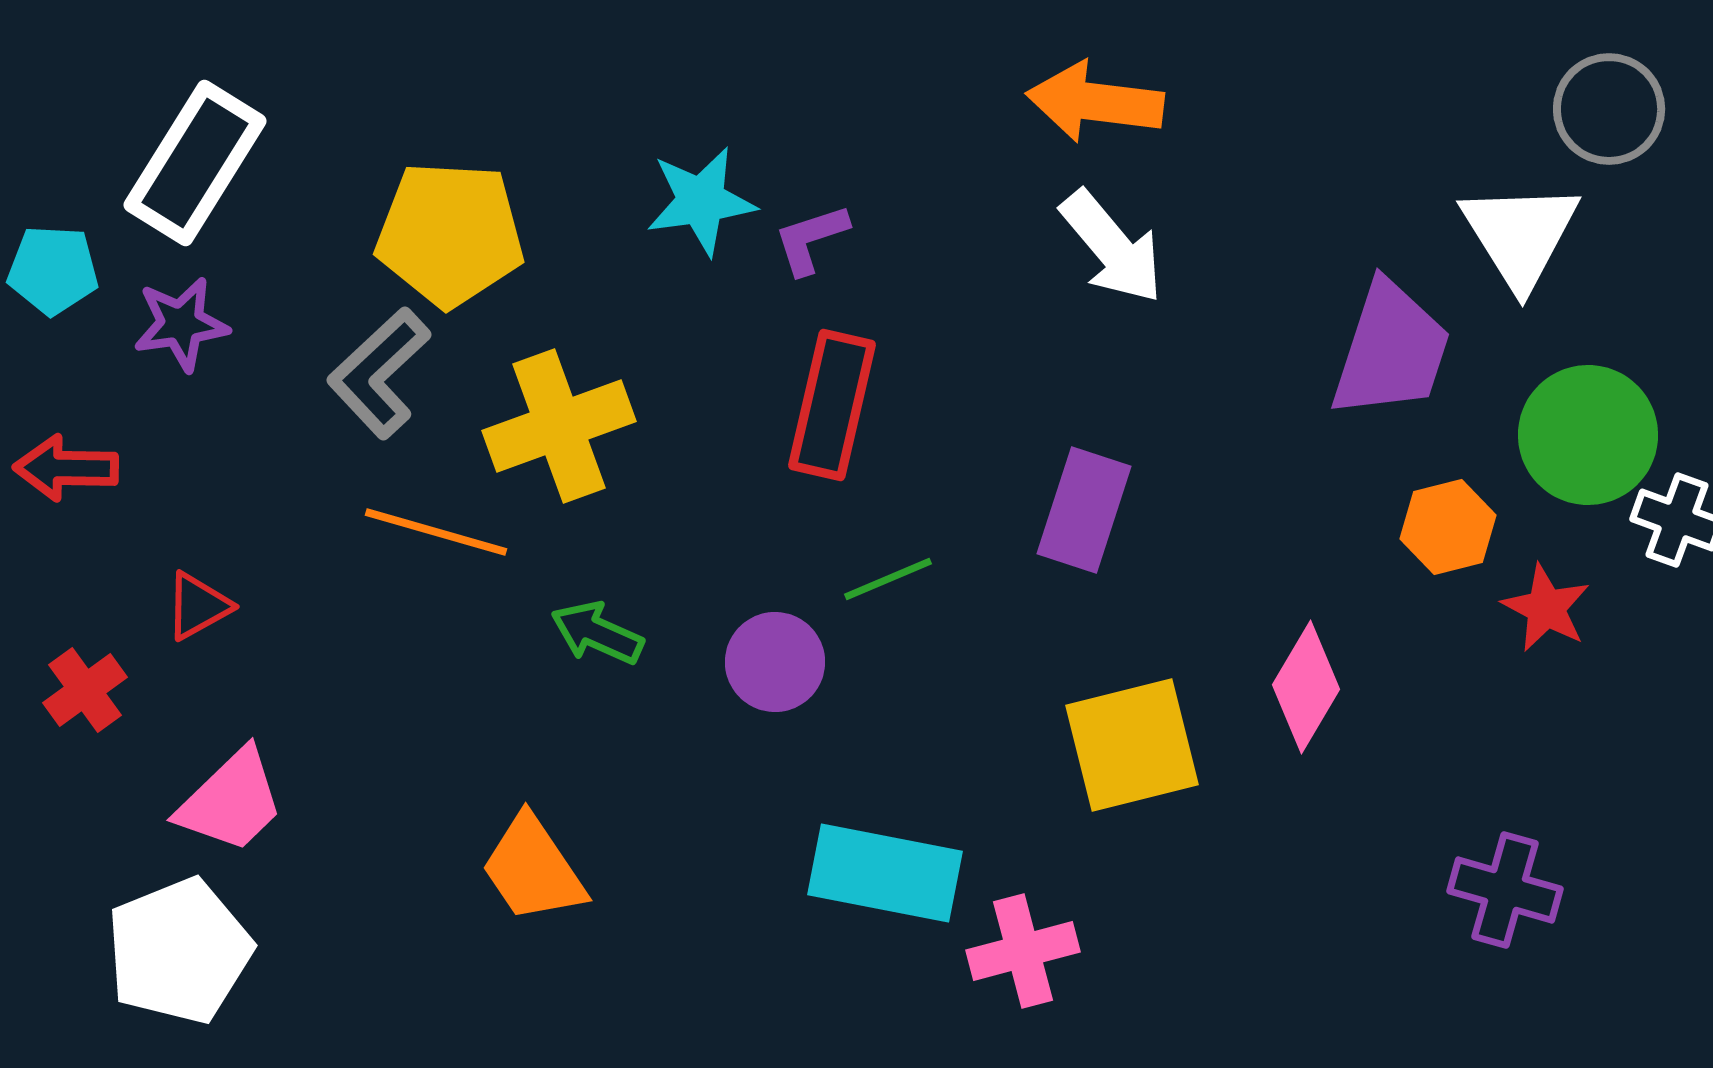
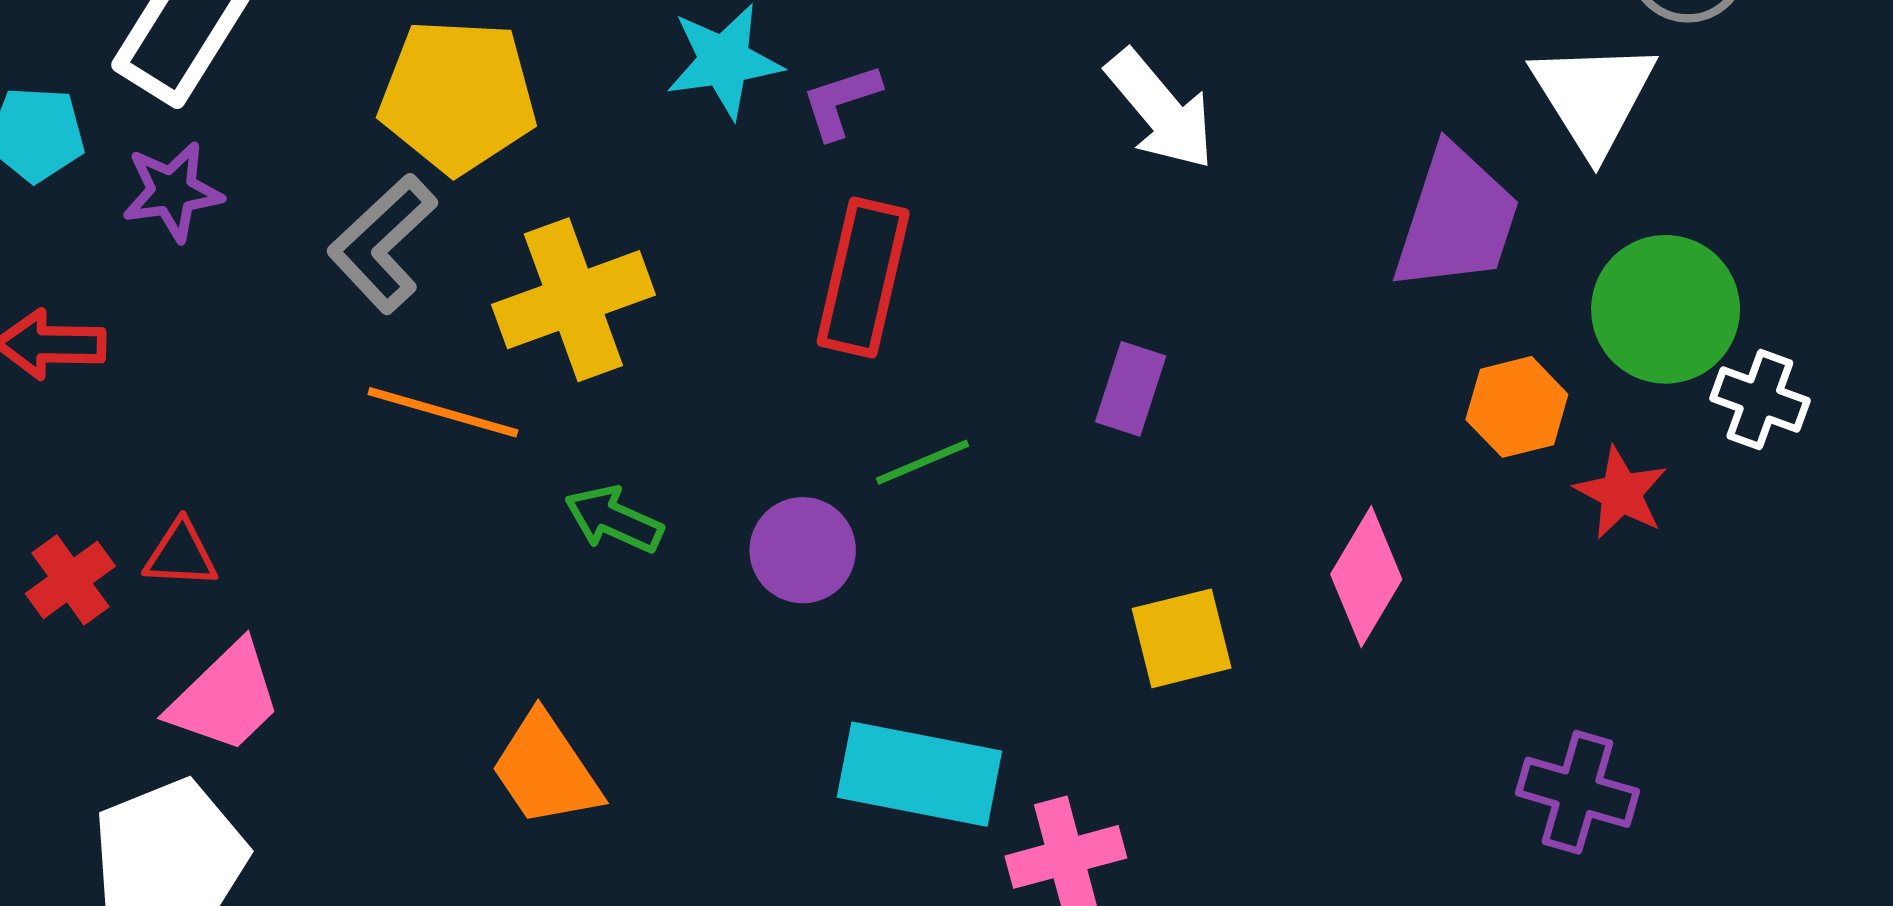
purple rectangle: (1084, 510) -> (1131, 389), size x0.7
red triangle: (198, 606) -> (181, 554), moved, turned 32
yellow square: (1132, 745) -> (1182, 638), size x0.7

